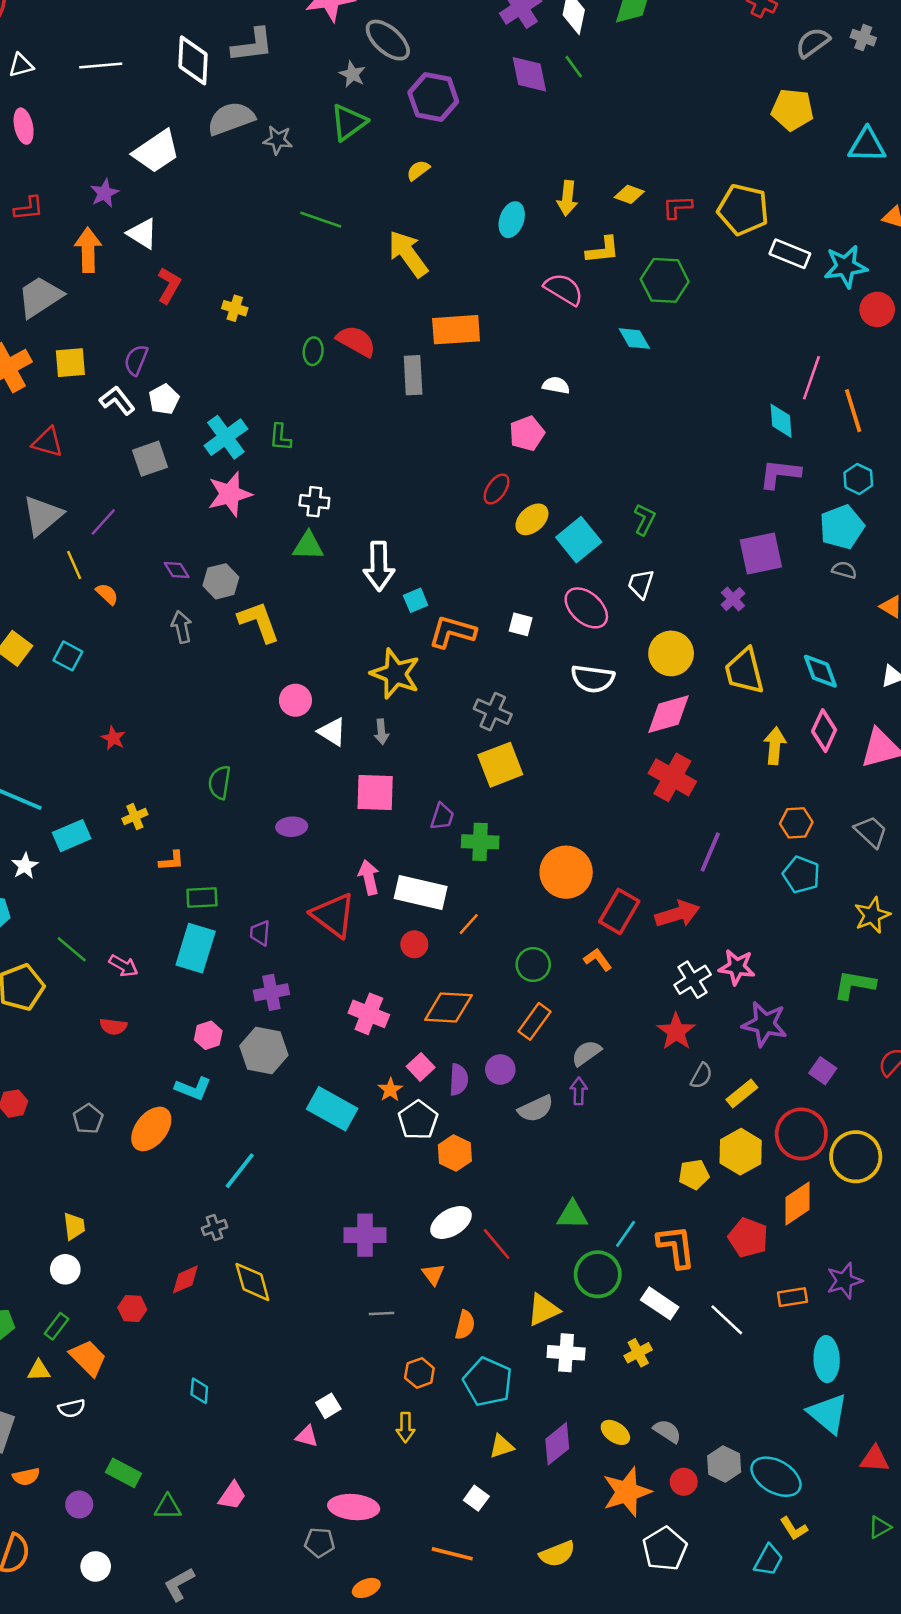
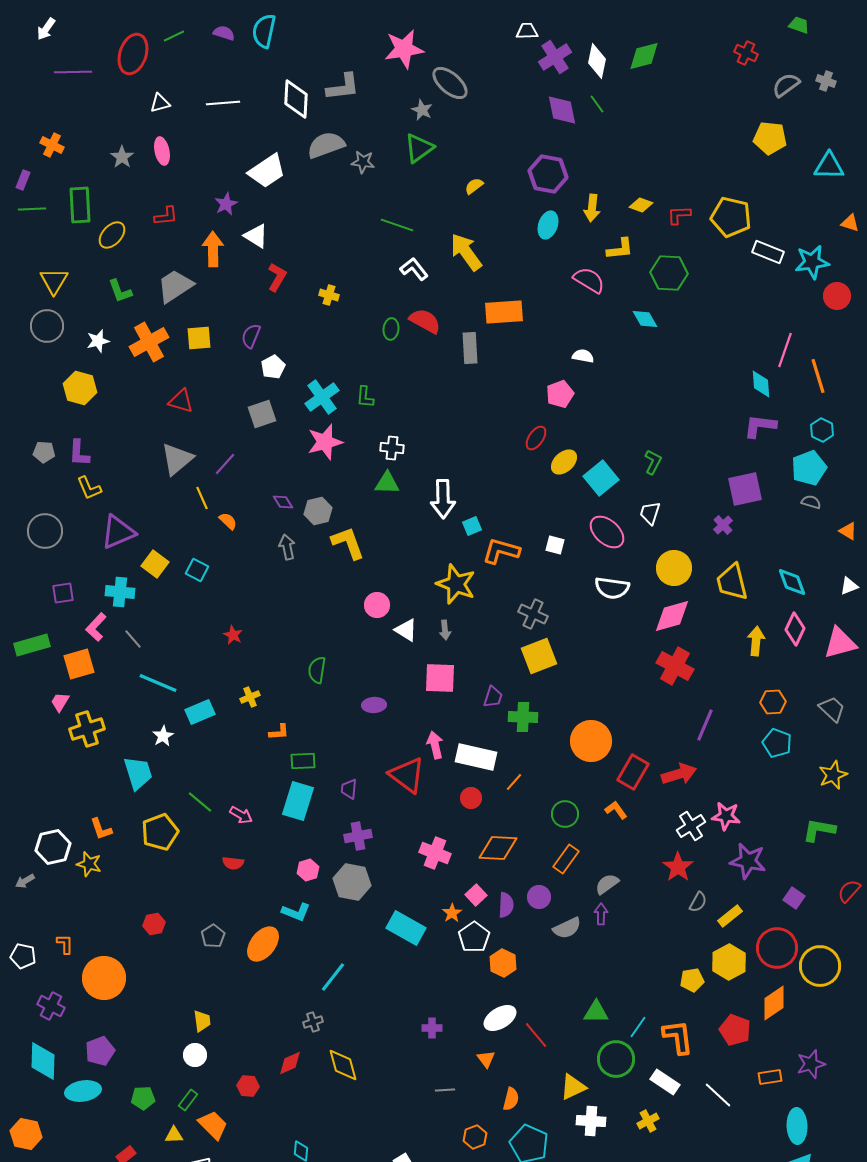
purple hexagon: (433, 97) -> (548, 174), moved
white L-shape: (117, 401) -> (414, 269), moved
purple cross: (365, 1235) -> (432, 1028), size x0.6

